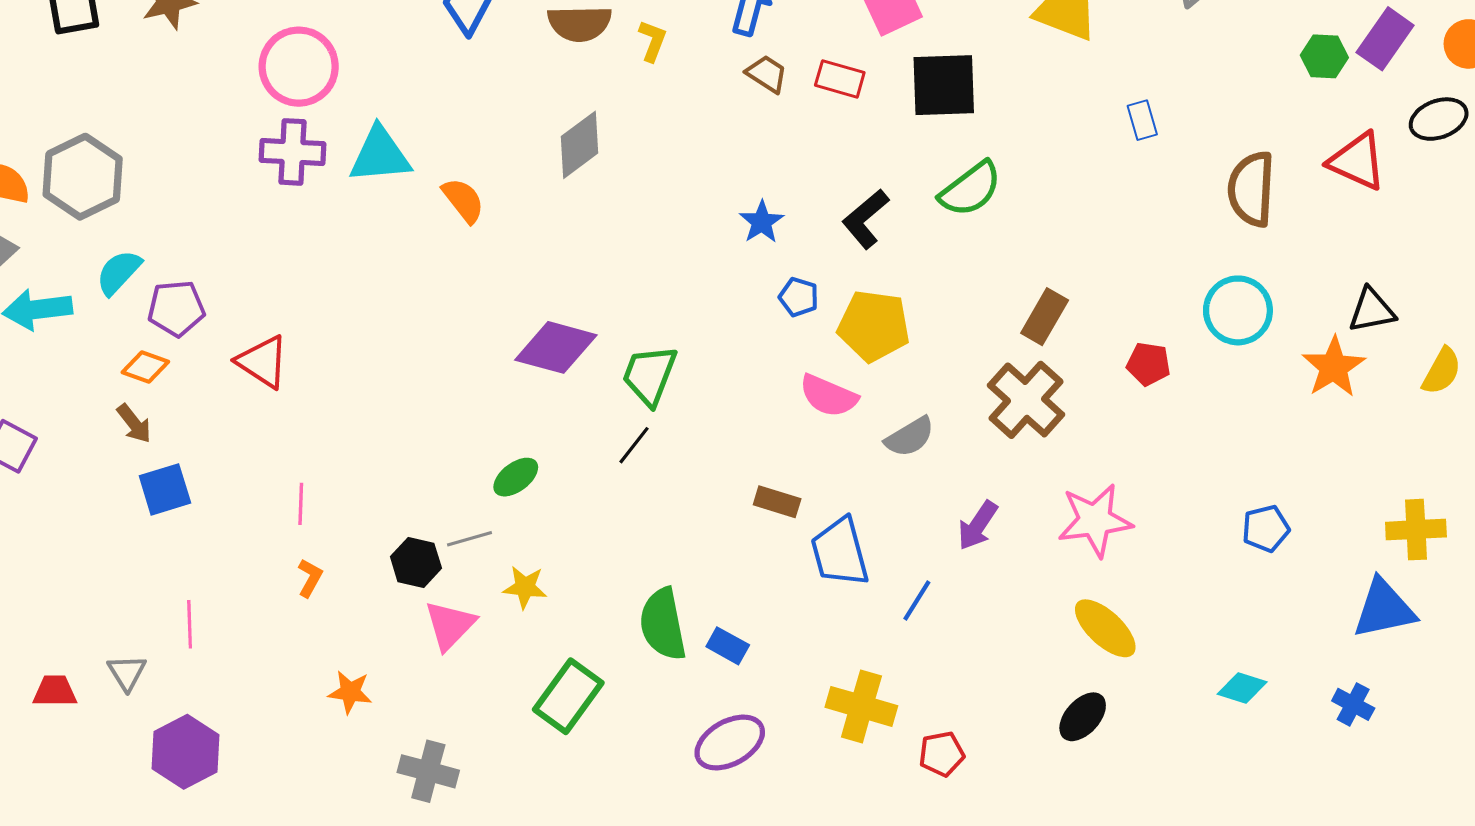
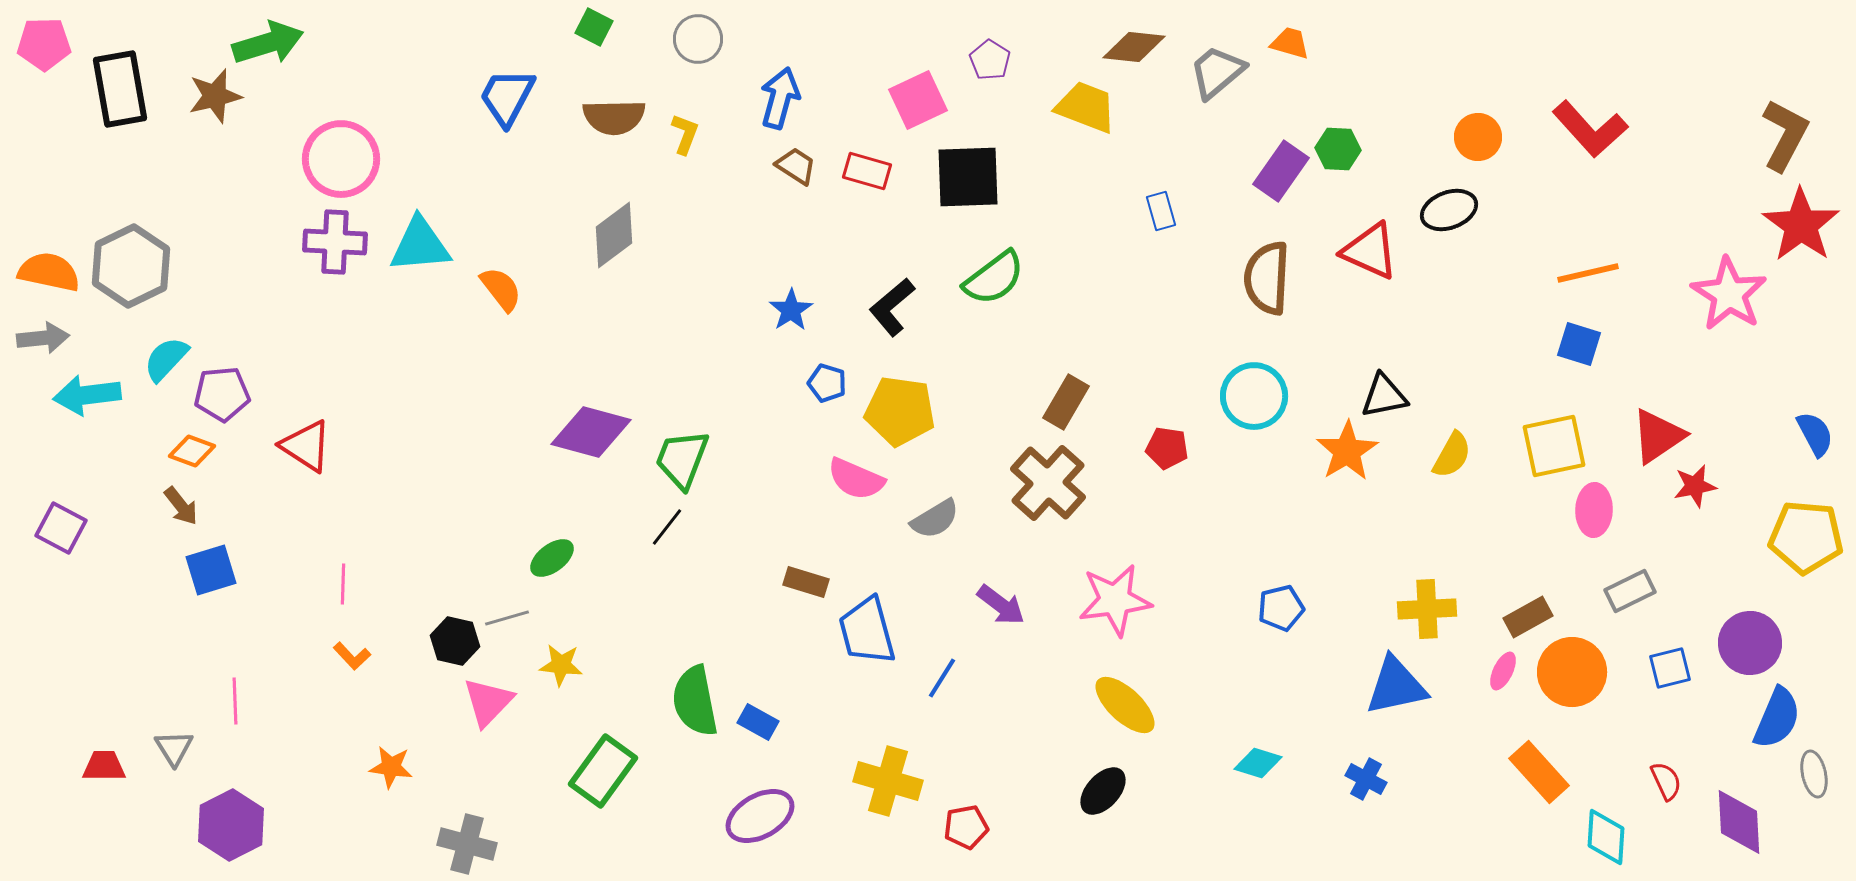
purple rectangle: (1385, 39) -> (1281, 171), moved
purple arrow: (978, 525) -> (1001, 605), turned -87
orange L-shape: (310, 578) -> (352, 656), turned 108

